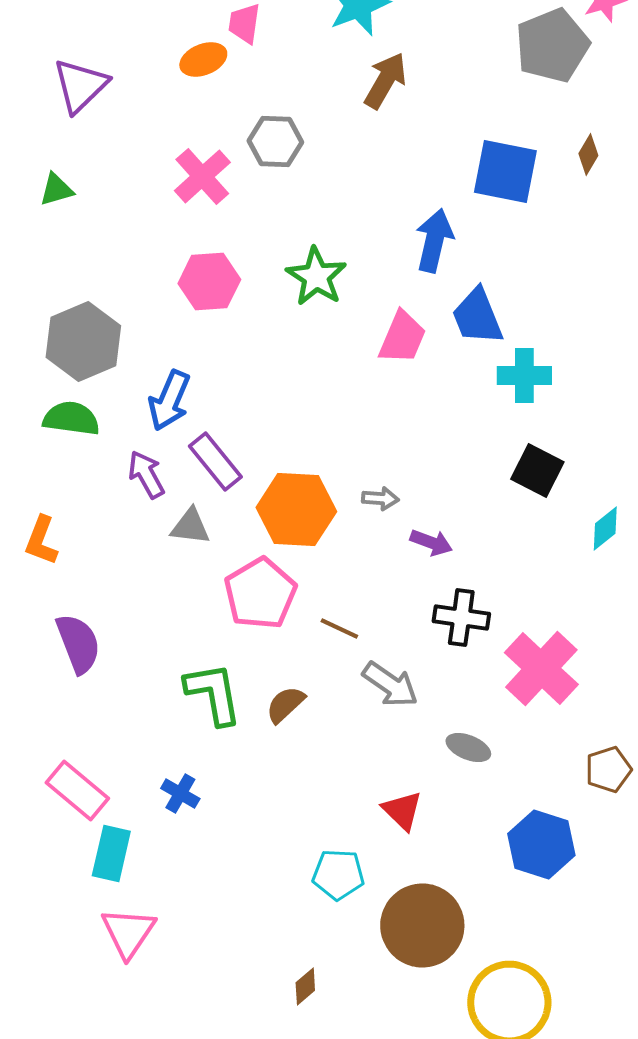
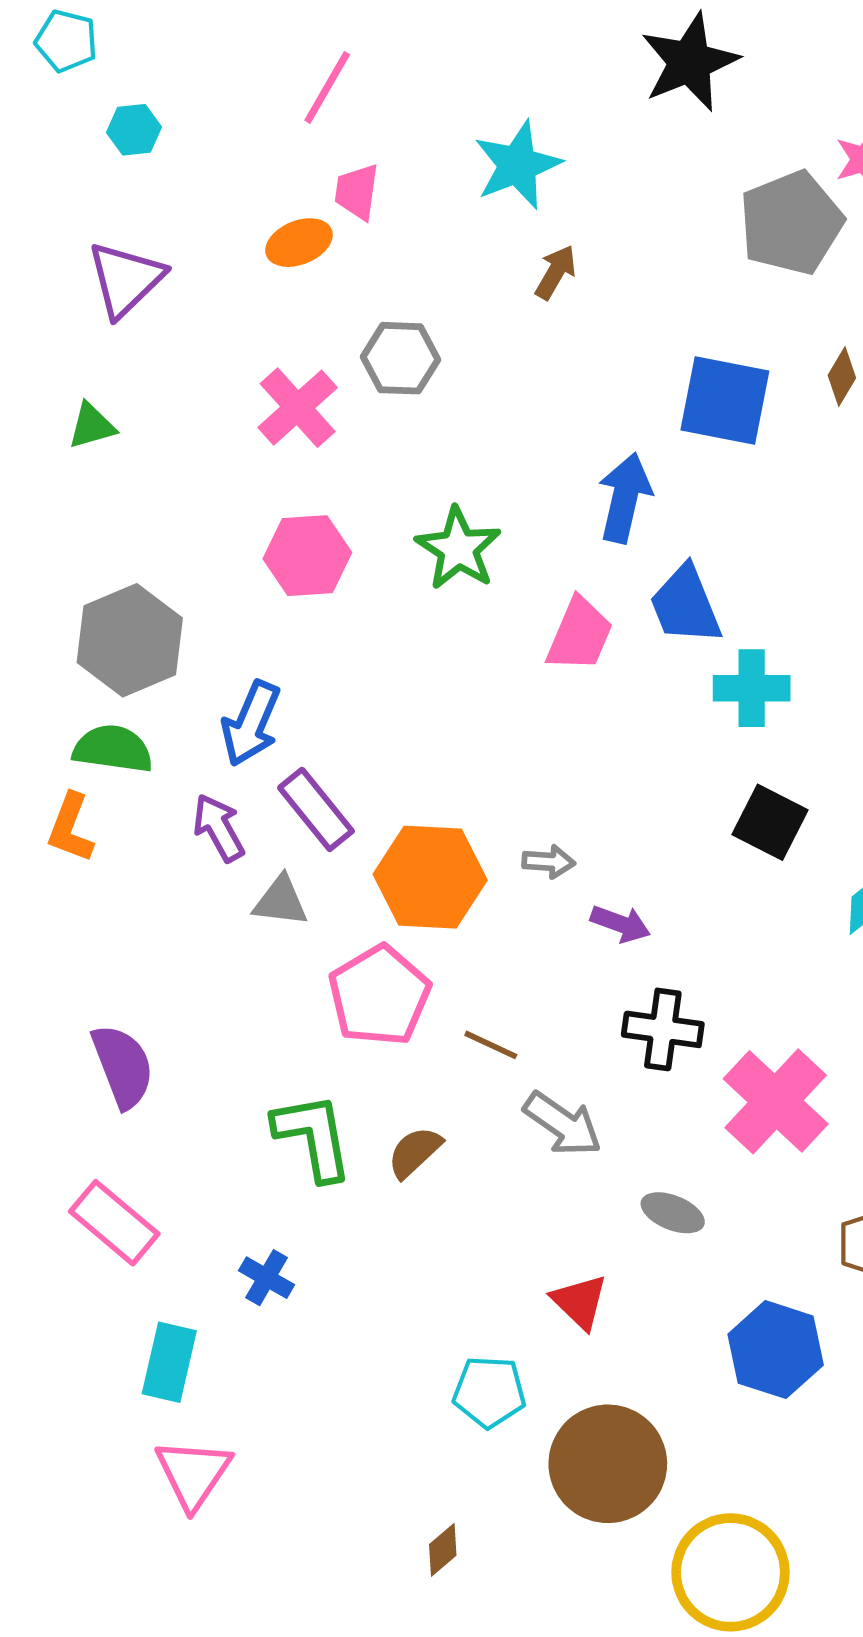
brown arrow: (385, 80) -> (556, 272), size x0.7
orange L-shape: (41, 540) -> (71, 828), moved
pink rectangle: (77, 790) -> (114, 1223), moved

